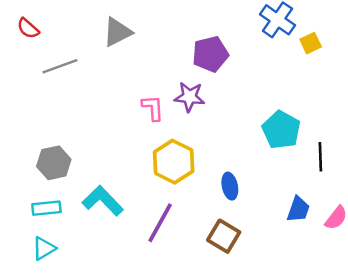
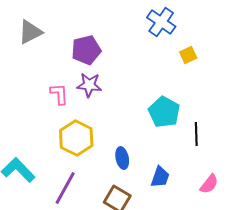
yellow square: (311, 43) -> (188, 55), moved
purple pentagon: (210, 54) -> (86, 50), moved
blue trapezoid: (298, 209) -> (160, 177), moved

